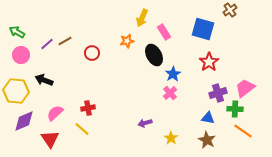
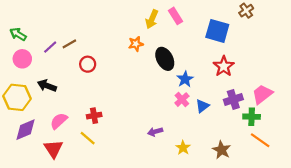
pink rectangle: (164, 32) -> (175, 16), moved
red circle: (92, 53) -> (88, 64), moved
blue triangle: (208, 118) -> (202, 106), moved, turned -48

